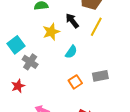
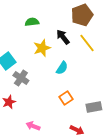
yellow line: (96, 27) -> (87, 43), turned -66
gray rectangle: (100, 76) -> (94, 107), moved

